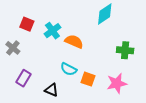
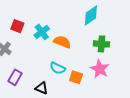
green cross: (125, 50) -> (101, 44), moved
pink star: (117, 83) -> (100, 69), moved, turned -30

